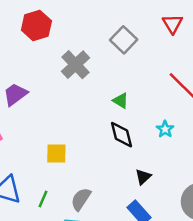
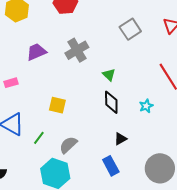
gray cross: (76, 65) -> (77, 50), moved
green triangle: (121, 101) -> (109, 75), moved

